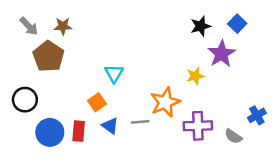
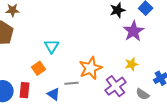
yellow star: (195, 76) -> (132, 64), moved
blue triangle: (110, 126) -> (54, 94), moved
purple cross: (198, 126) -> (116, 86), turned -35

